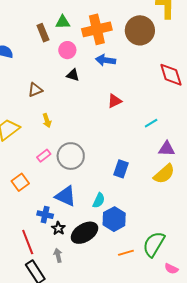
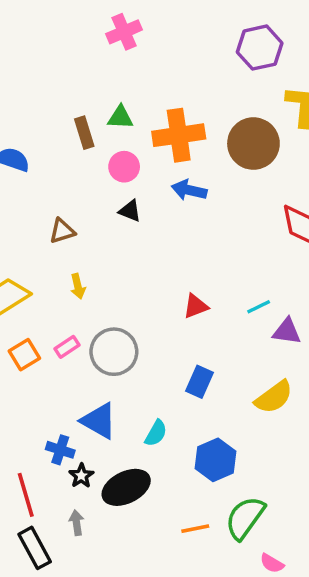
red triangle: (114, 101) -> (196, 306), moved
purple triangle: (167, 149) -> (287, 331), moved
orange square: (20, 182) -> (24, 355), moved
blue hexagon: (114, 219) -> (215, 460), moved

